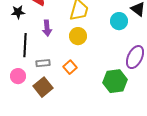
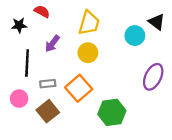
purple arrow: (47, 28) -> (52, 44), turned 42
orange square: (70, 67) -> (79, 88), size x1.6
green hexagon: (115, 81) -> (112, 112), moved

